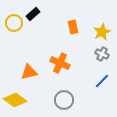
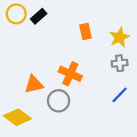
yellow circle: (14, 23) -> (16, 14), moved
gray cross: (102, 54) -> (120, 63), turned -32
gray circle: (64, 100) -> (59, 101), moved

